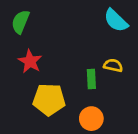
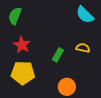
green rectangle: (91, 79) -> (58, 55), moved, turned 32
yellow pentagon: (49, 99) -> (23, 73), moved

